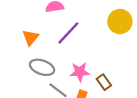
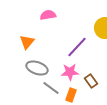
purple line: (68, 33) -> (77, 47), moved

